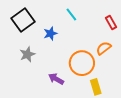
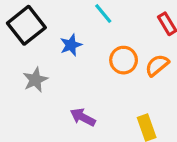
orange circle: (82, 63) -> (124, 60), moved, size x0.7

